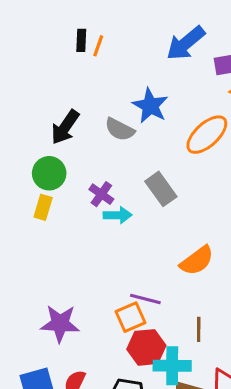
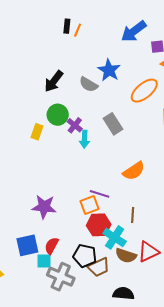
green circle: (49, 173) -> (58, 115), moved
cyan arrow: (118, 215) -> (84, 139), turned 90
cyan cross: (172, 366) -> (115, 237), turned 30

